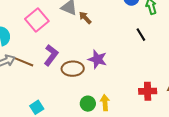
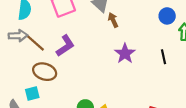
purple star: (97, 59) -> (125, 54), moved
brown ellipse: (73, 69) -> (45, 72), moved

